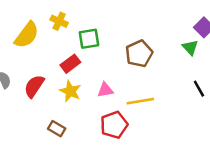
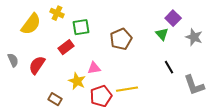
yellow star: (70, 91) -> (77, 81), moved
yellow line: (140, 101) -> (127, 89), moved

